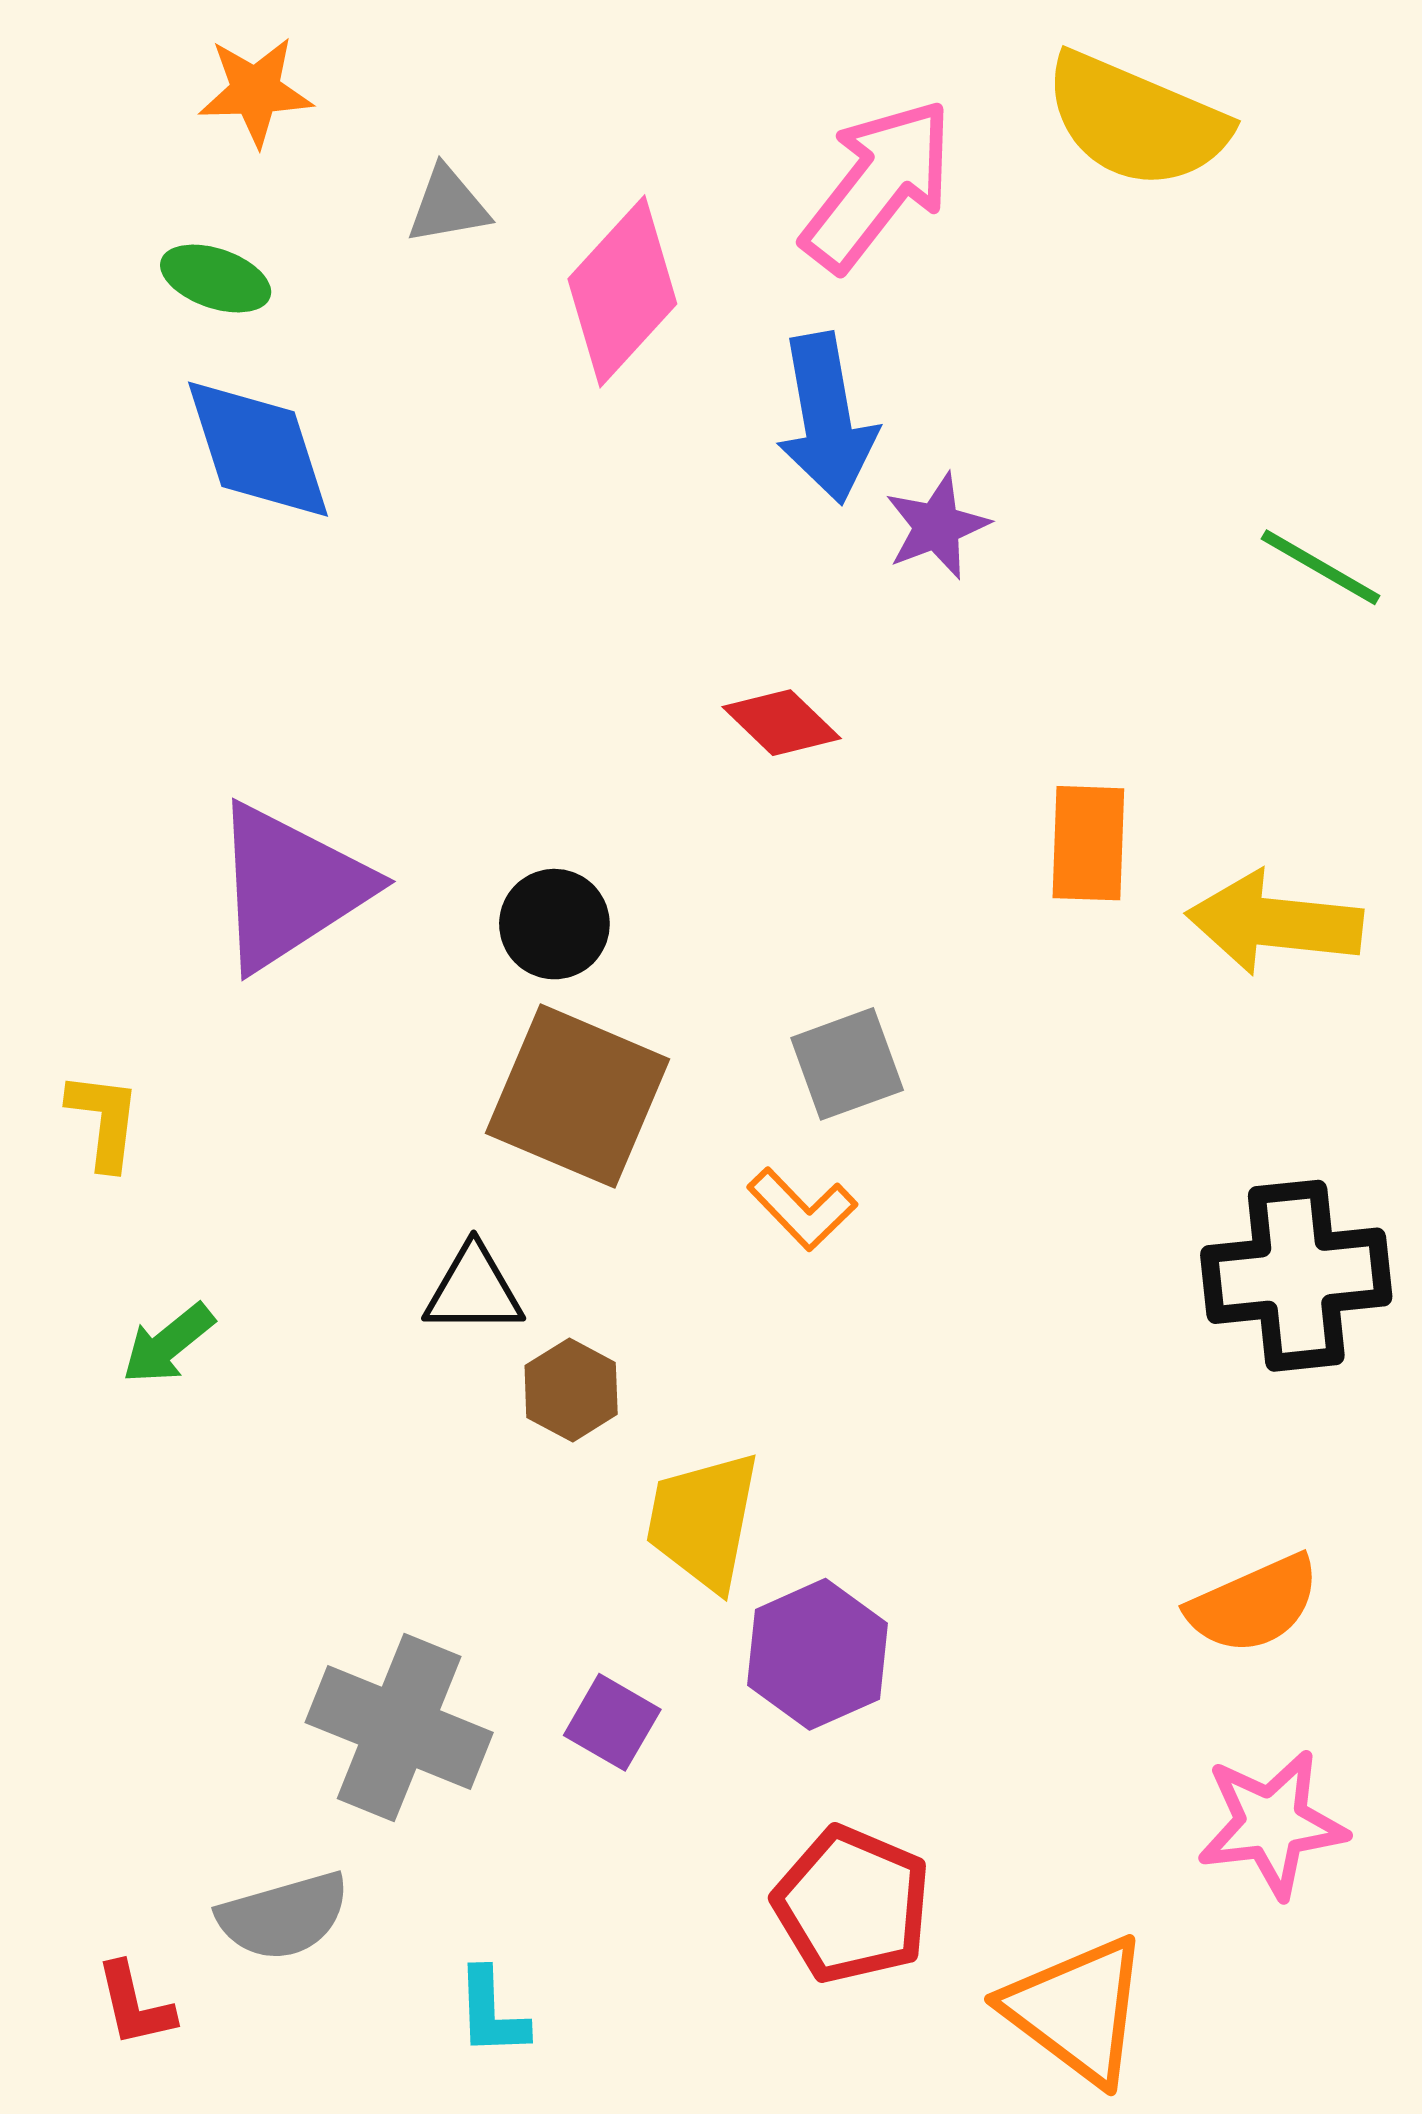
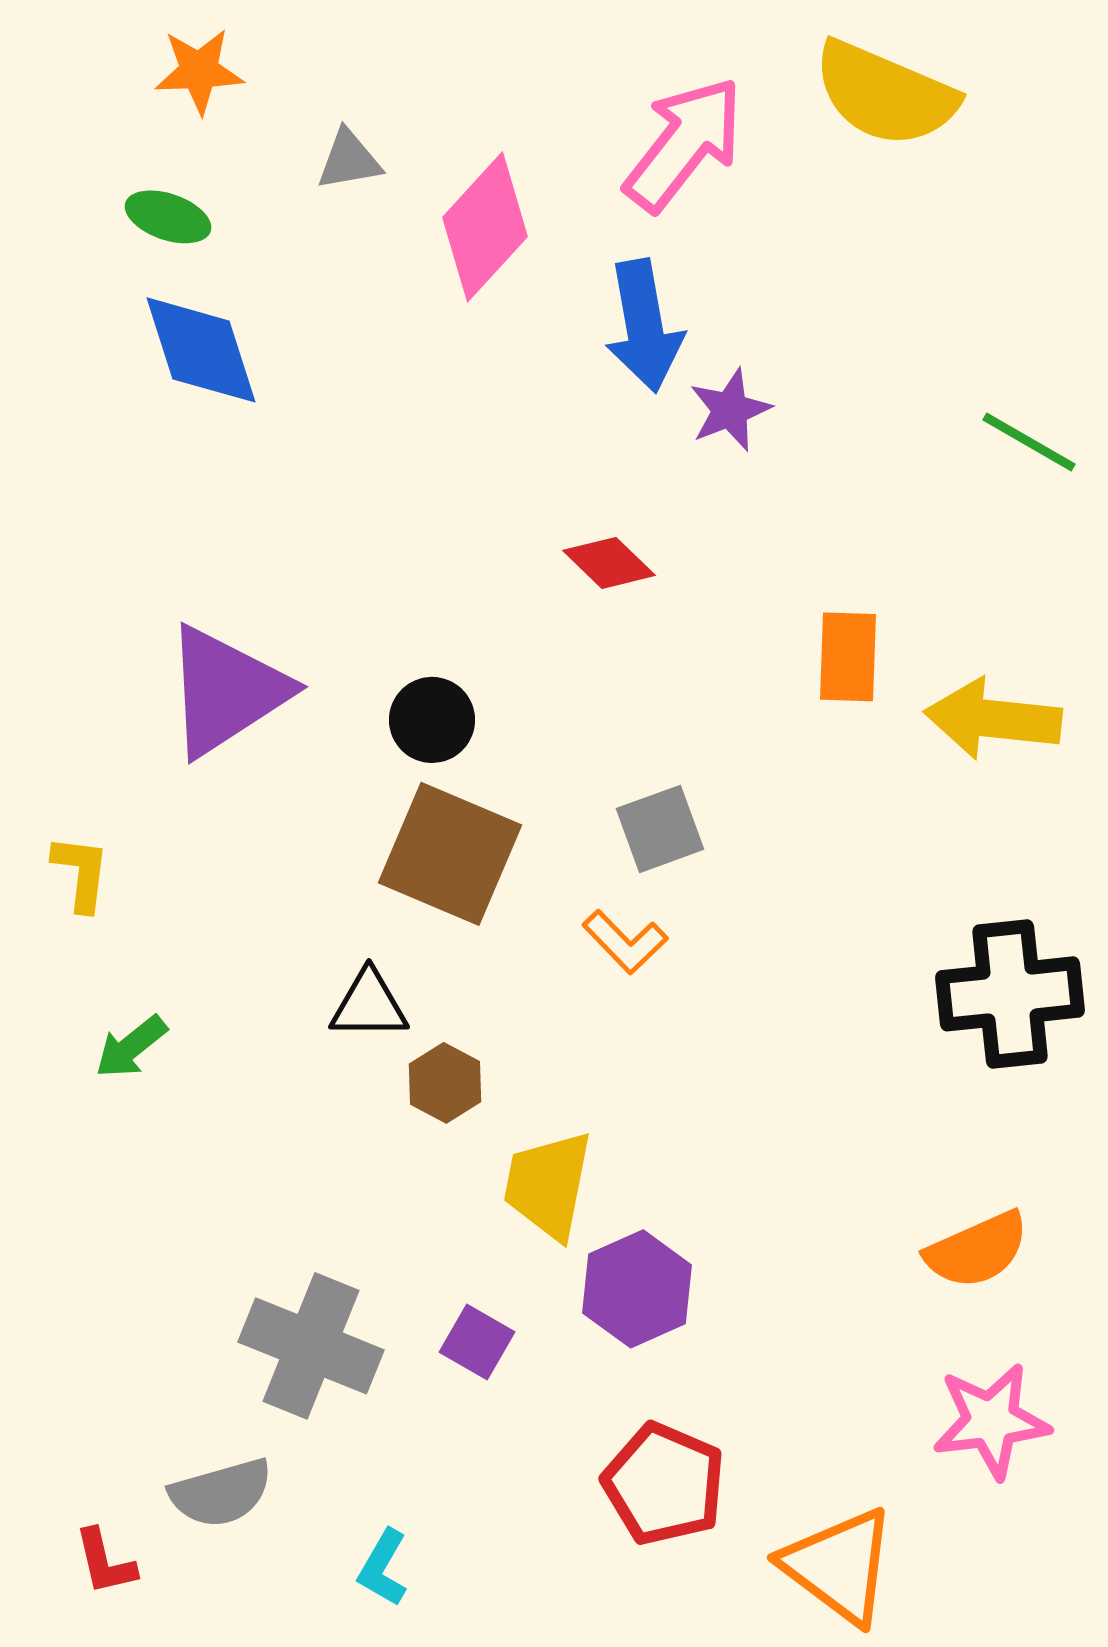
cyan L-shape: (492, 2012) -> (383, 1568), turned 32

